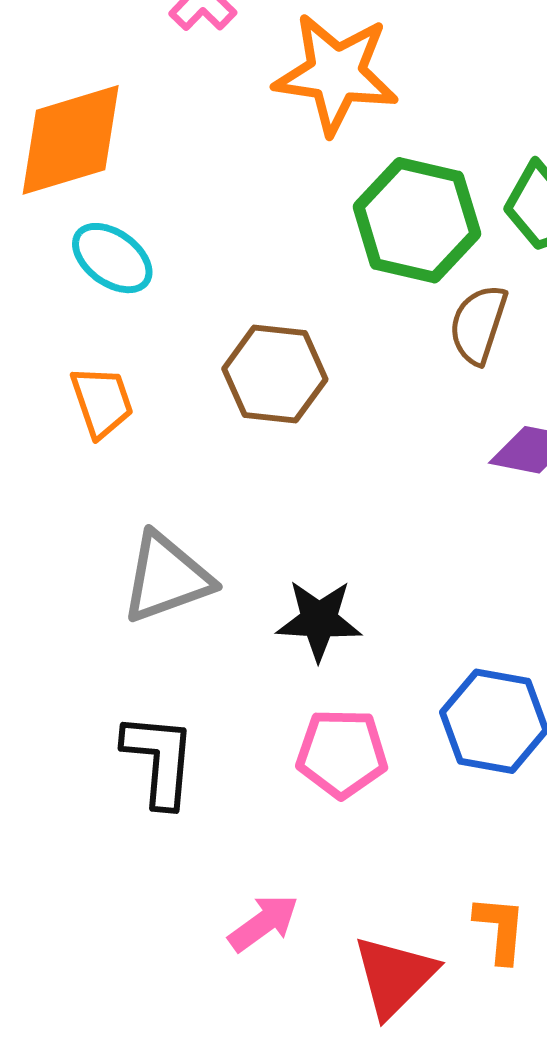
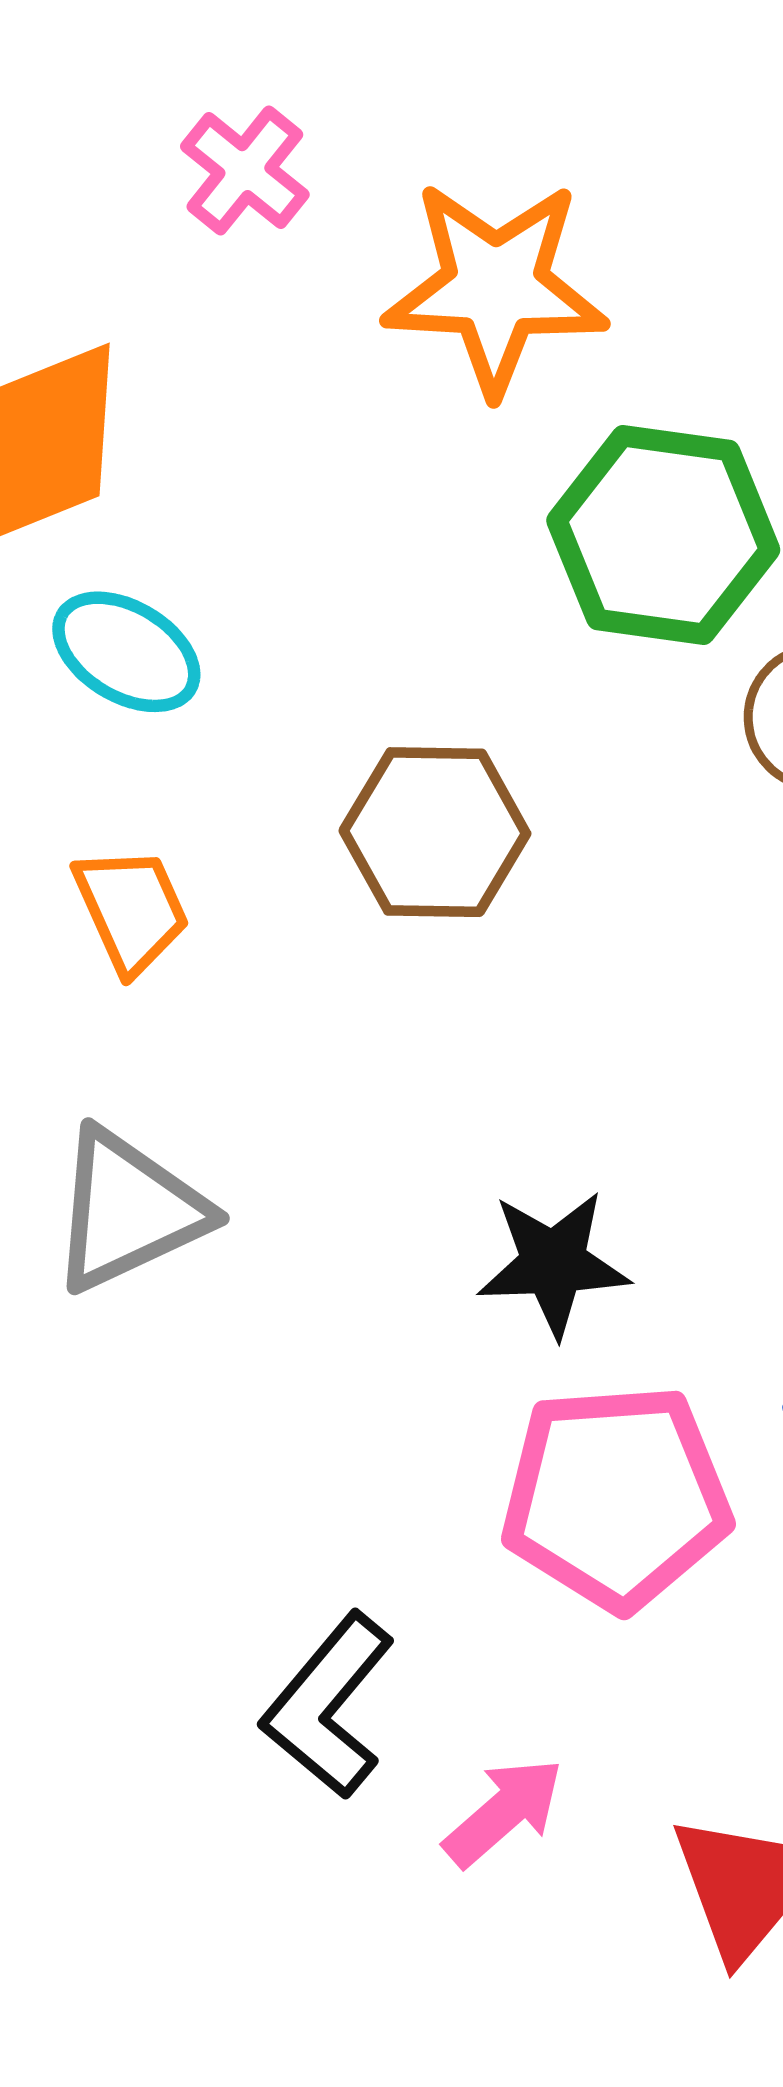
gray triangle: (167, 578) -> (128, 1210), moved
pink pentagon: (342, 753) -> (616, 1497), size x1.4
black L-shape: (159, 760) -> (328, 1706), moved, turned -140

